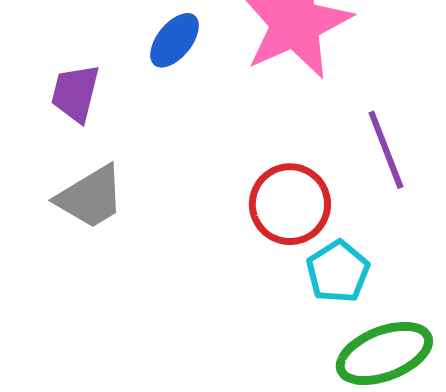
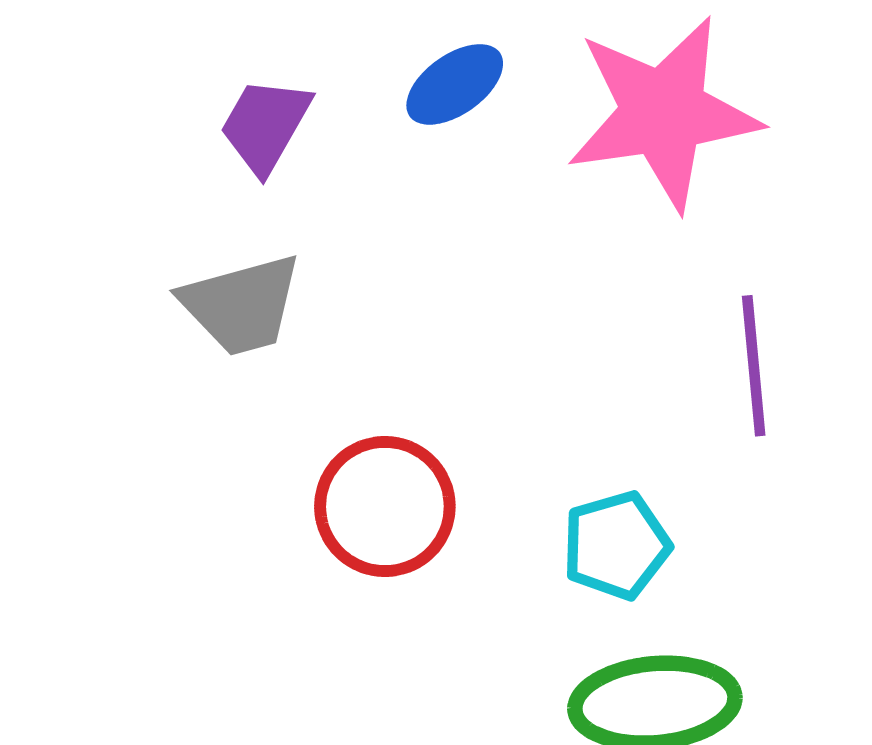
red circle: (290, 204) -> (385, 507), moved

